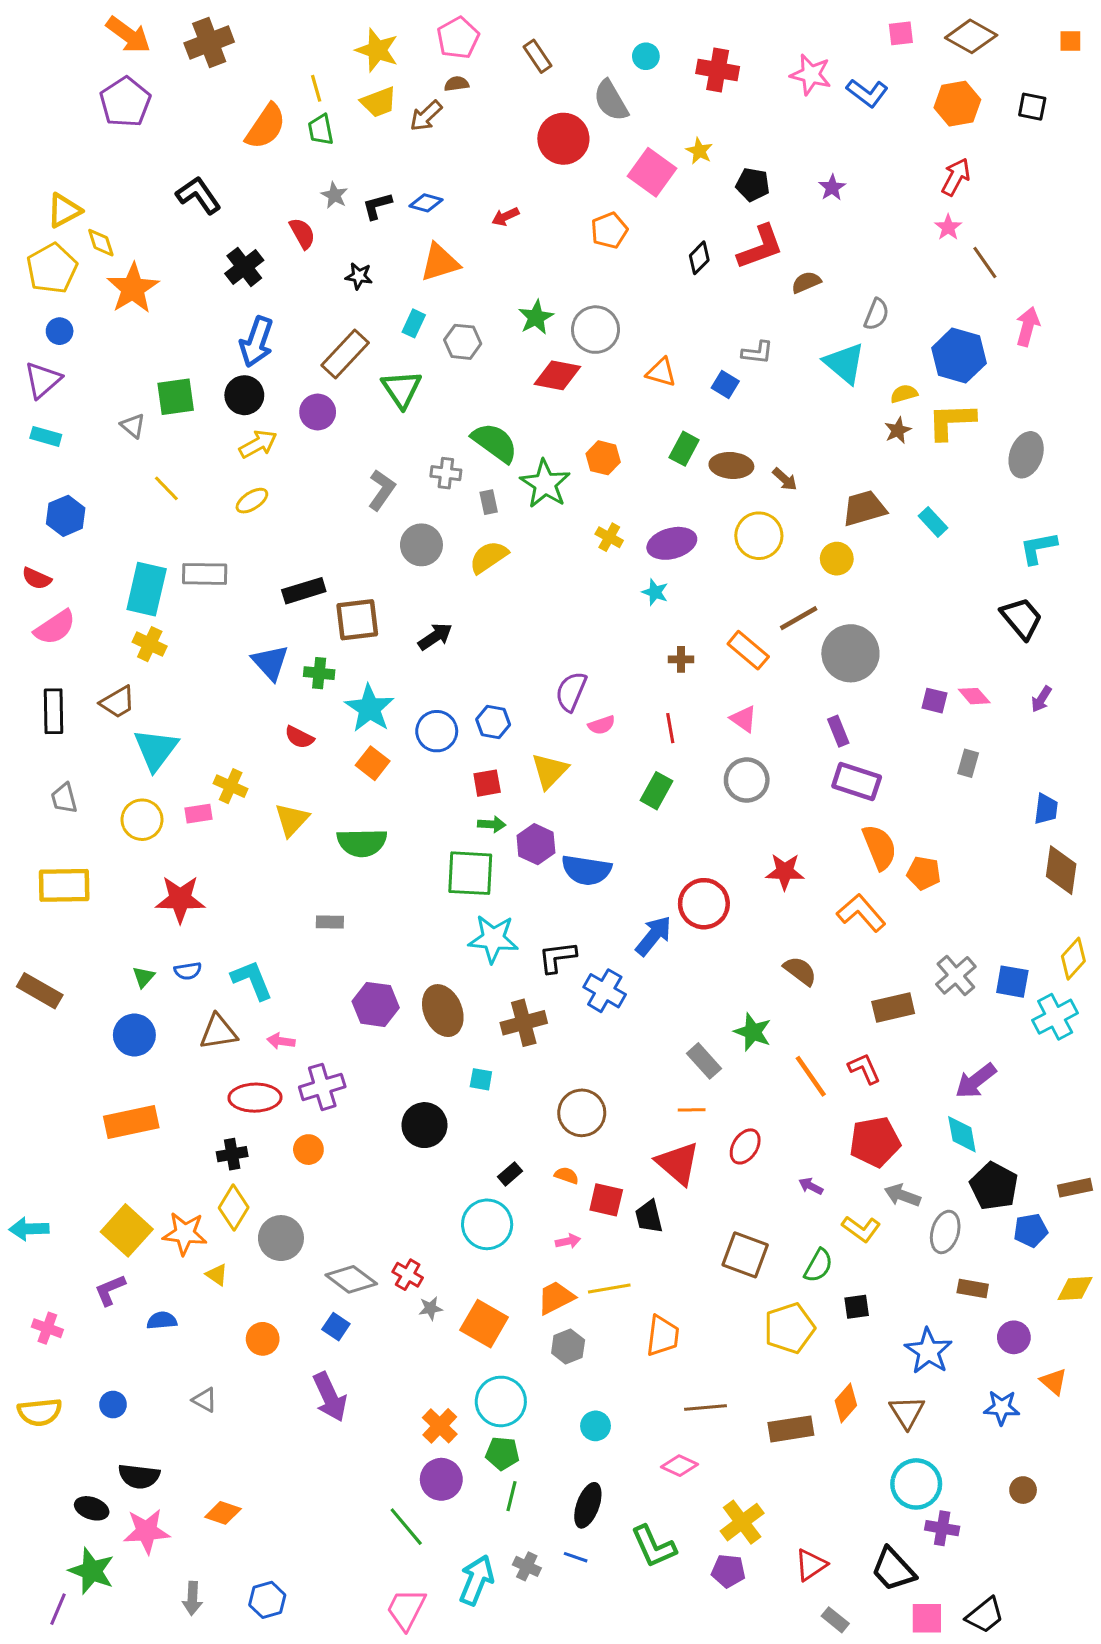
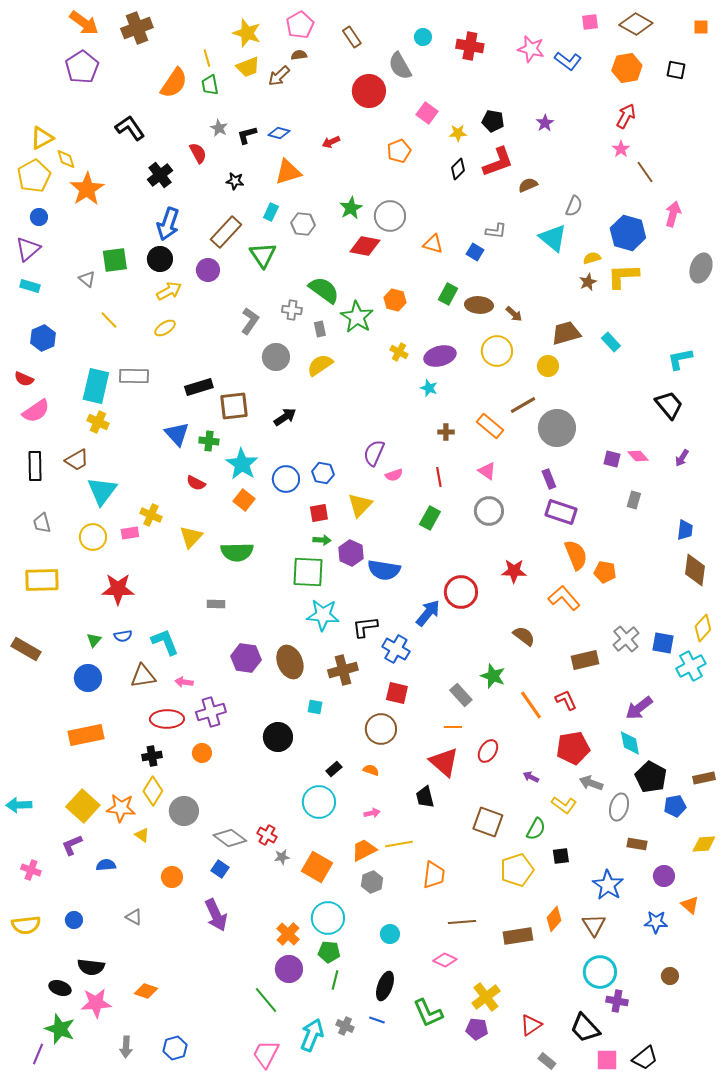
yellow star: (699, 151) -> (458, 133), moved, turned -30
pink square: (652, 172) -> (427, 113), size x0.7
gray ellipse: (1026, 455) -> (701, 268), moved
red square: (606, 1200) -> (397, 693), moved

